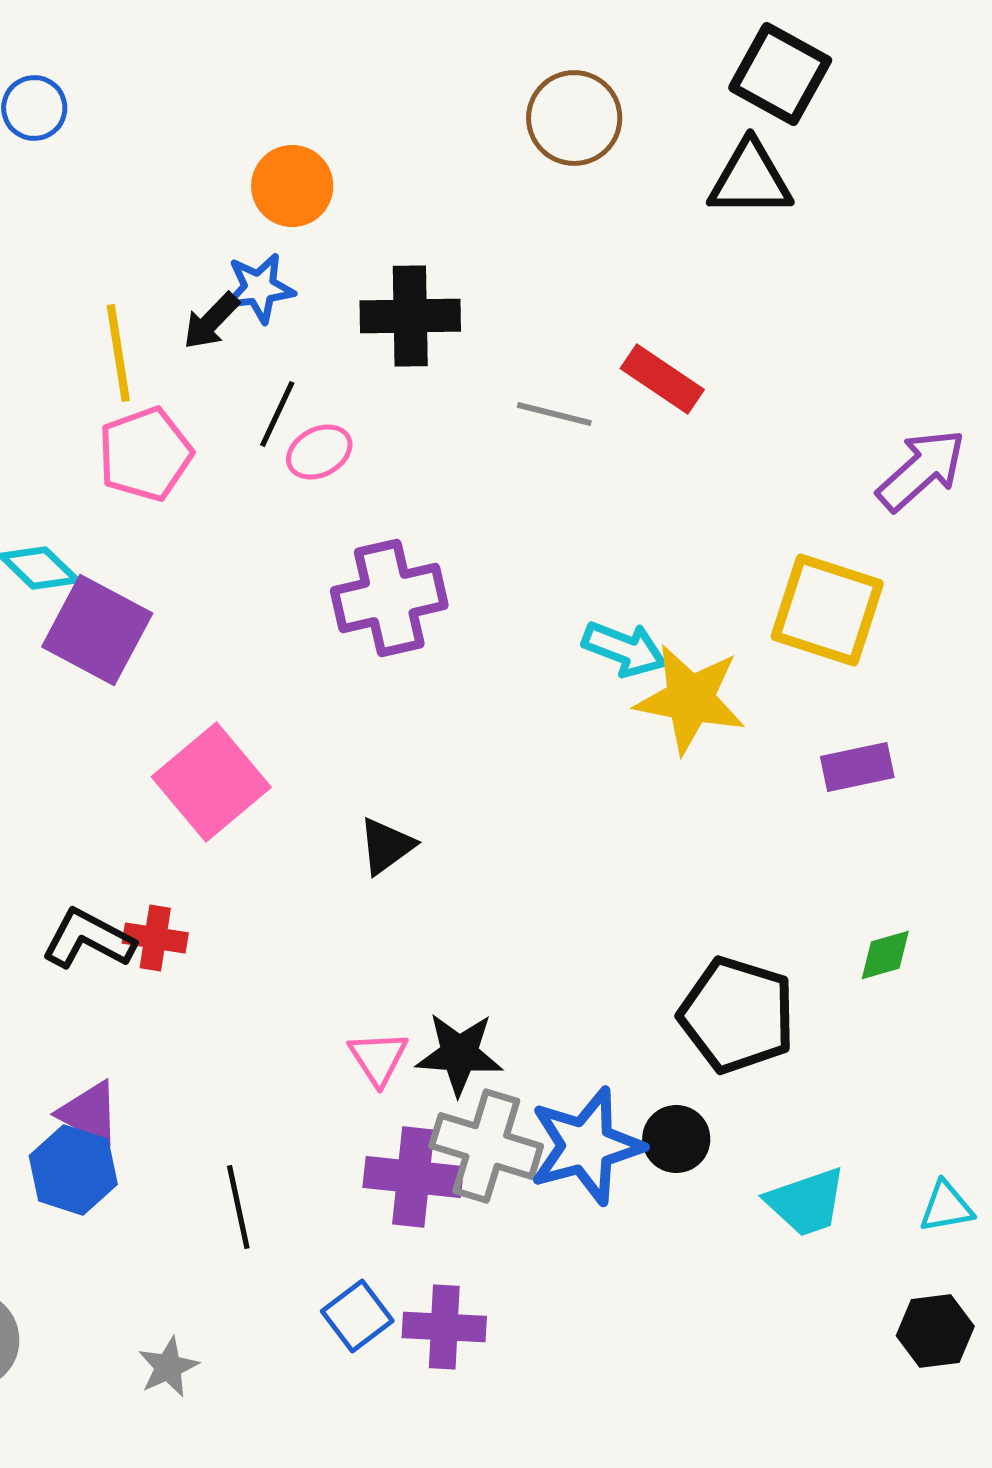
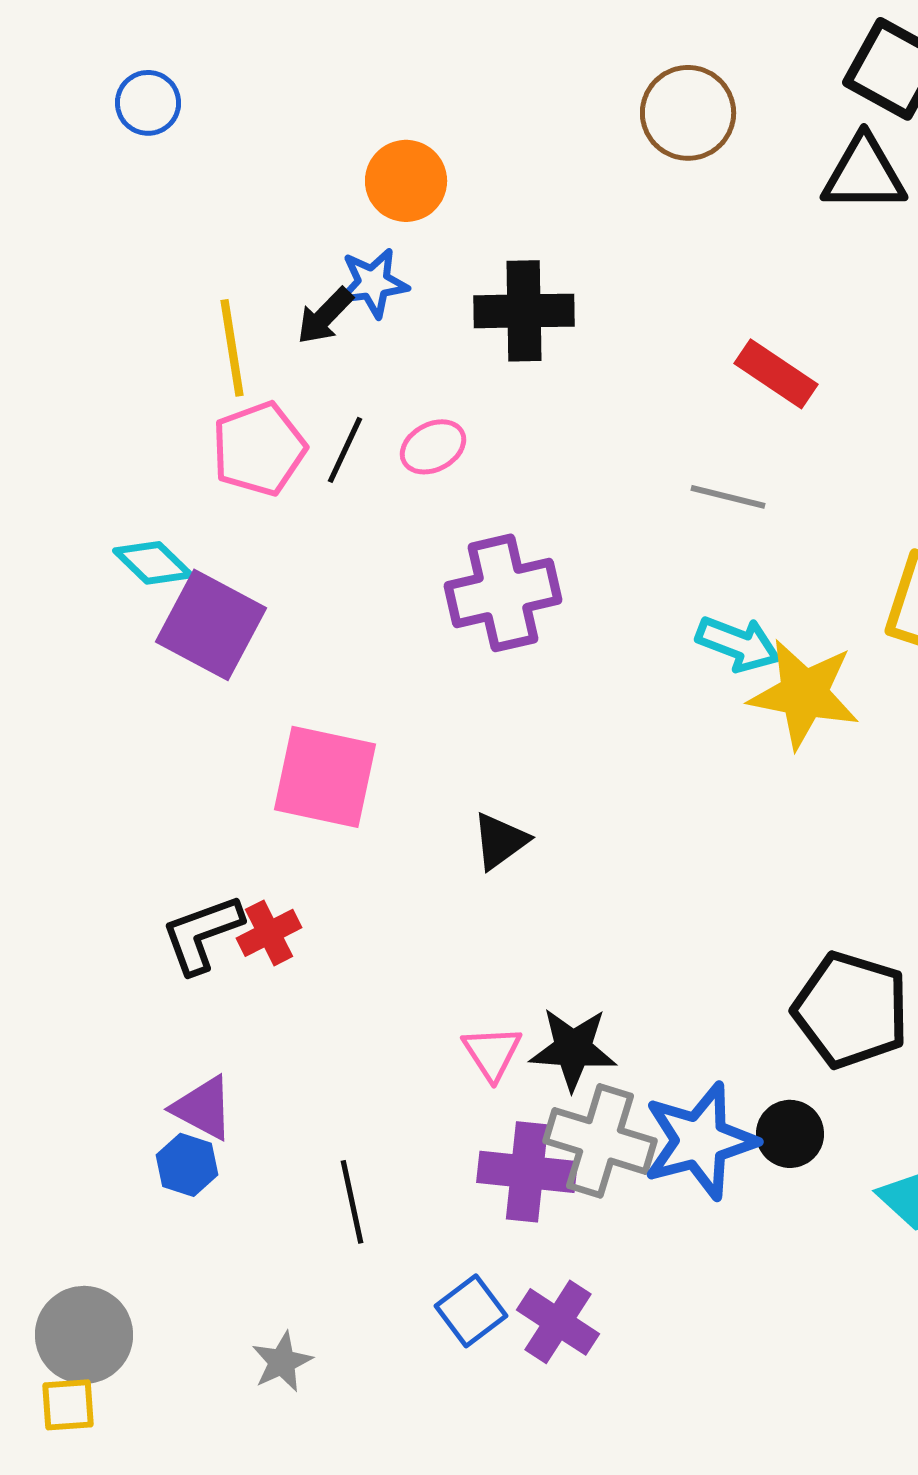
black line: (277, 414) -> (345, 450), moved
gray line: (554, 414) -> (728, 497), moved
pink square: (211, 782) -> (325, 777), turned -38
red cross: (155, 938) -> (269, 933), turned -36
black L-shape: (88, 939) -> (202, 934), turned -48
blue hexagon: (73, 1170) -> (187, 1165), size x0.7
purple cross: (444, 1327) -> (558, 1322), turned 30

